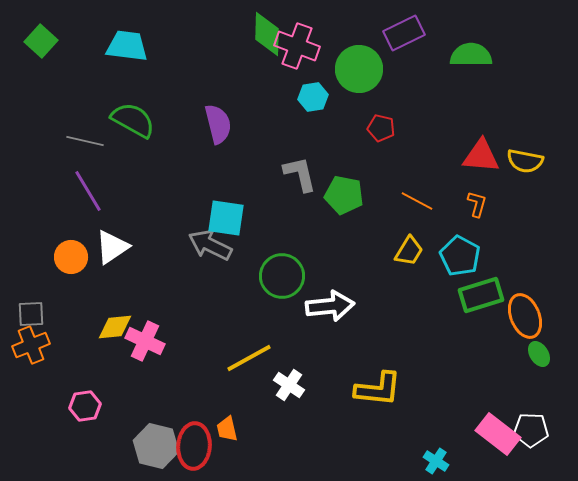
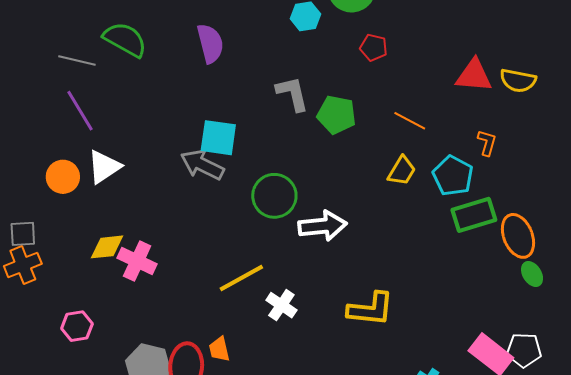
orange L-shape: (477, 204) -> (487, 143), moved

